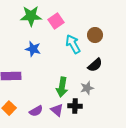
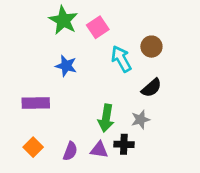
green star: (31, 16) -> (63, 20), turned 30
purple triangle: (57, 110) -> (99, 150), turned -32
purple semicircle: (36, 111) -> (70, 151), turned -40

